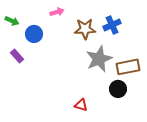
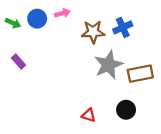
blue circle: (34, 34) -> (37, 19), moved
black circle: (118, 89) -> (126, 110), moved

